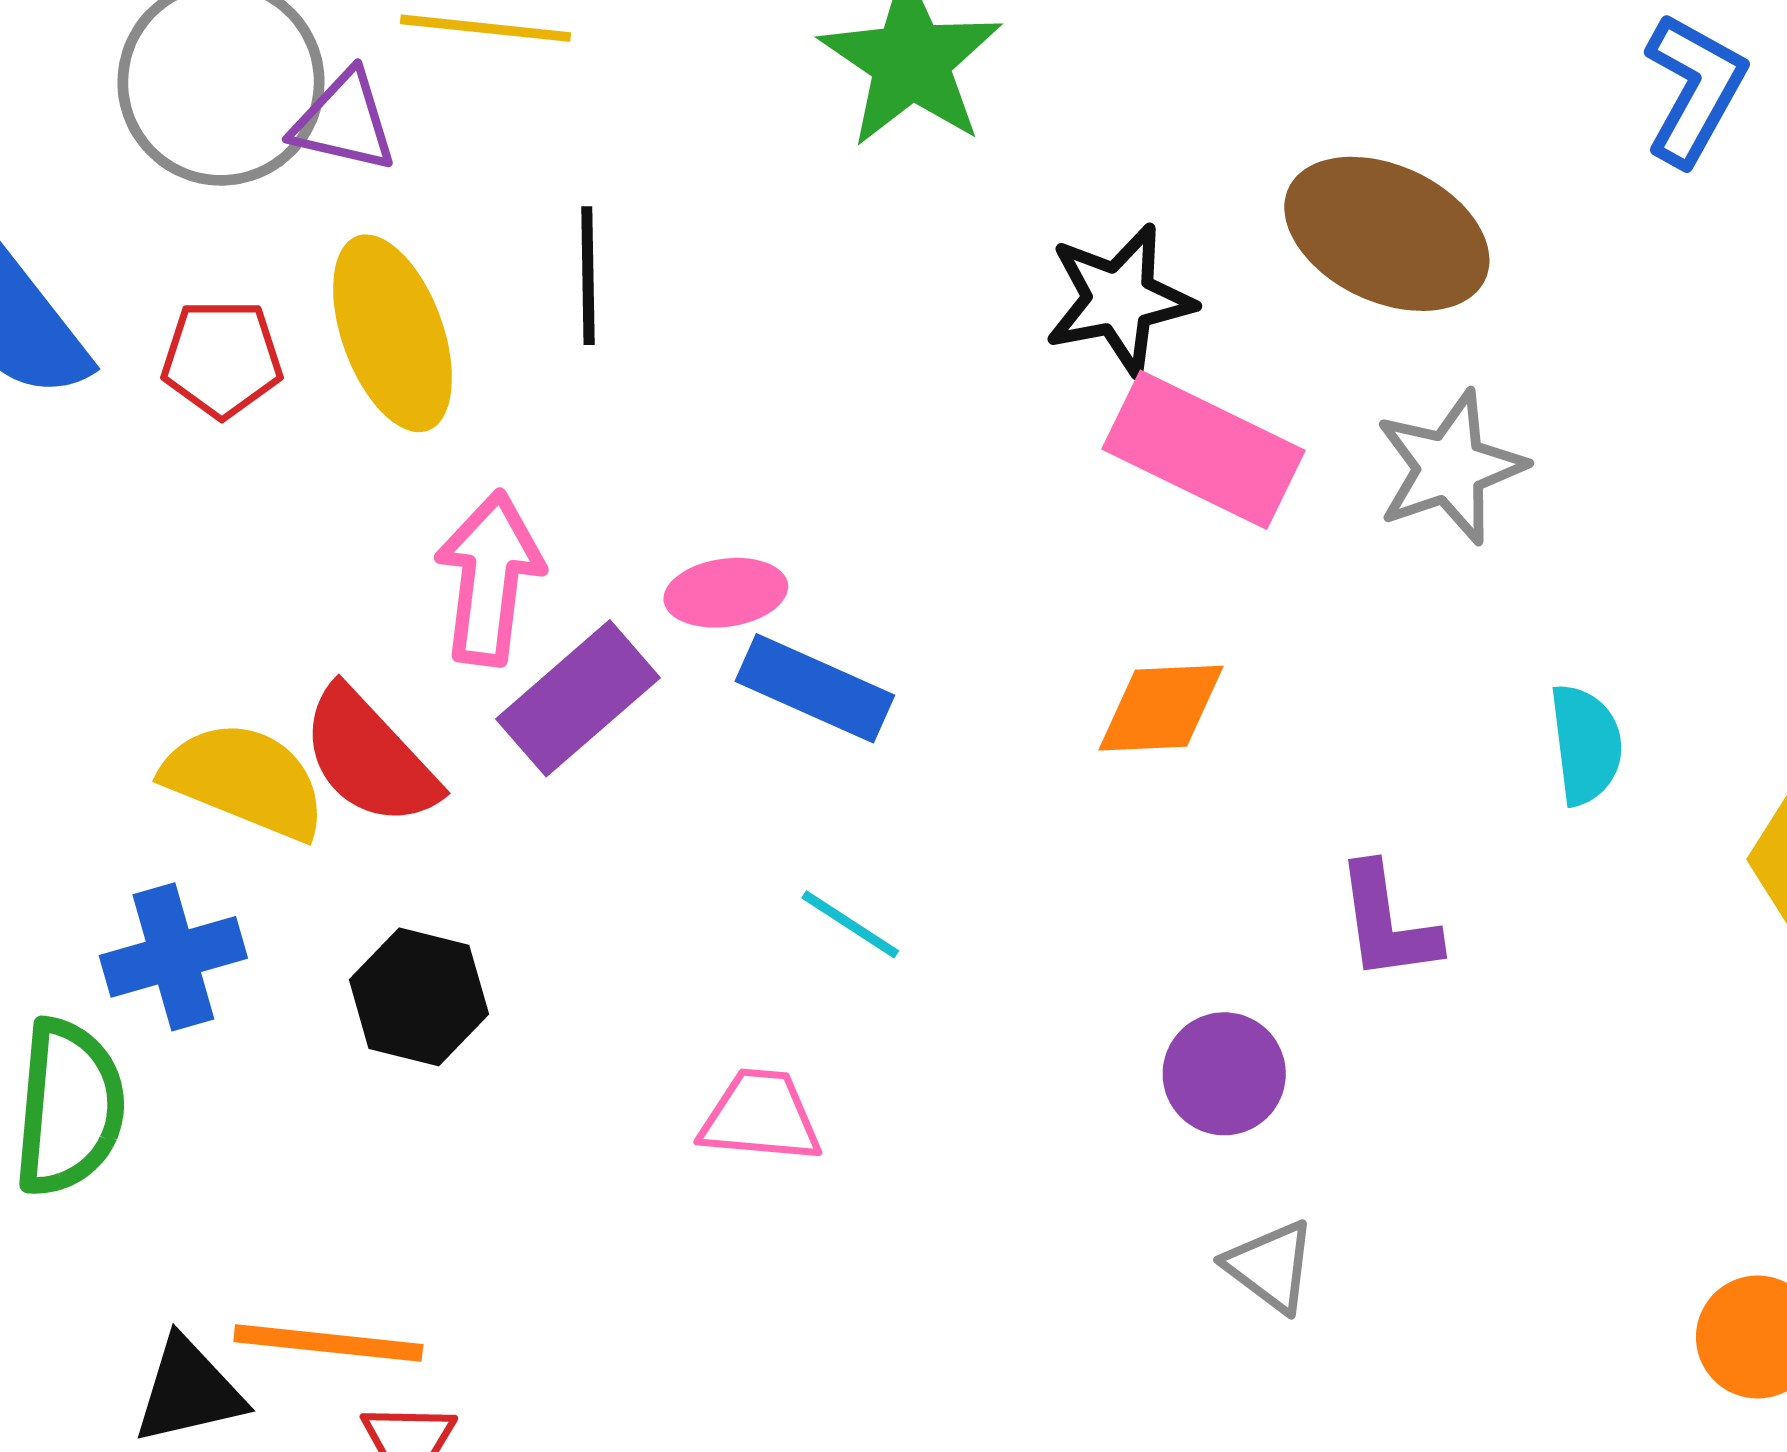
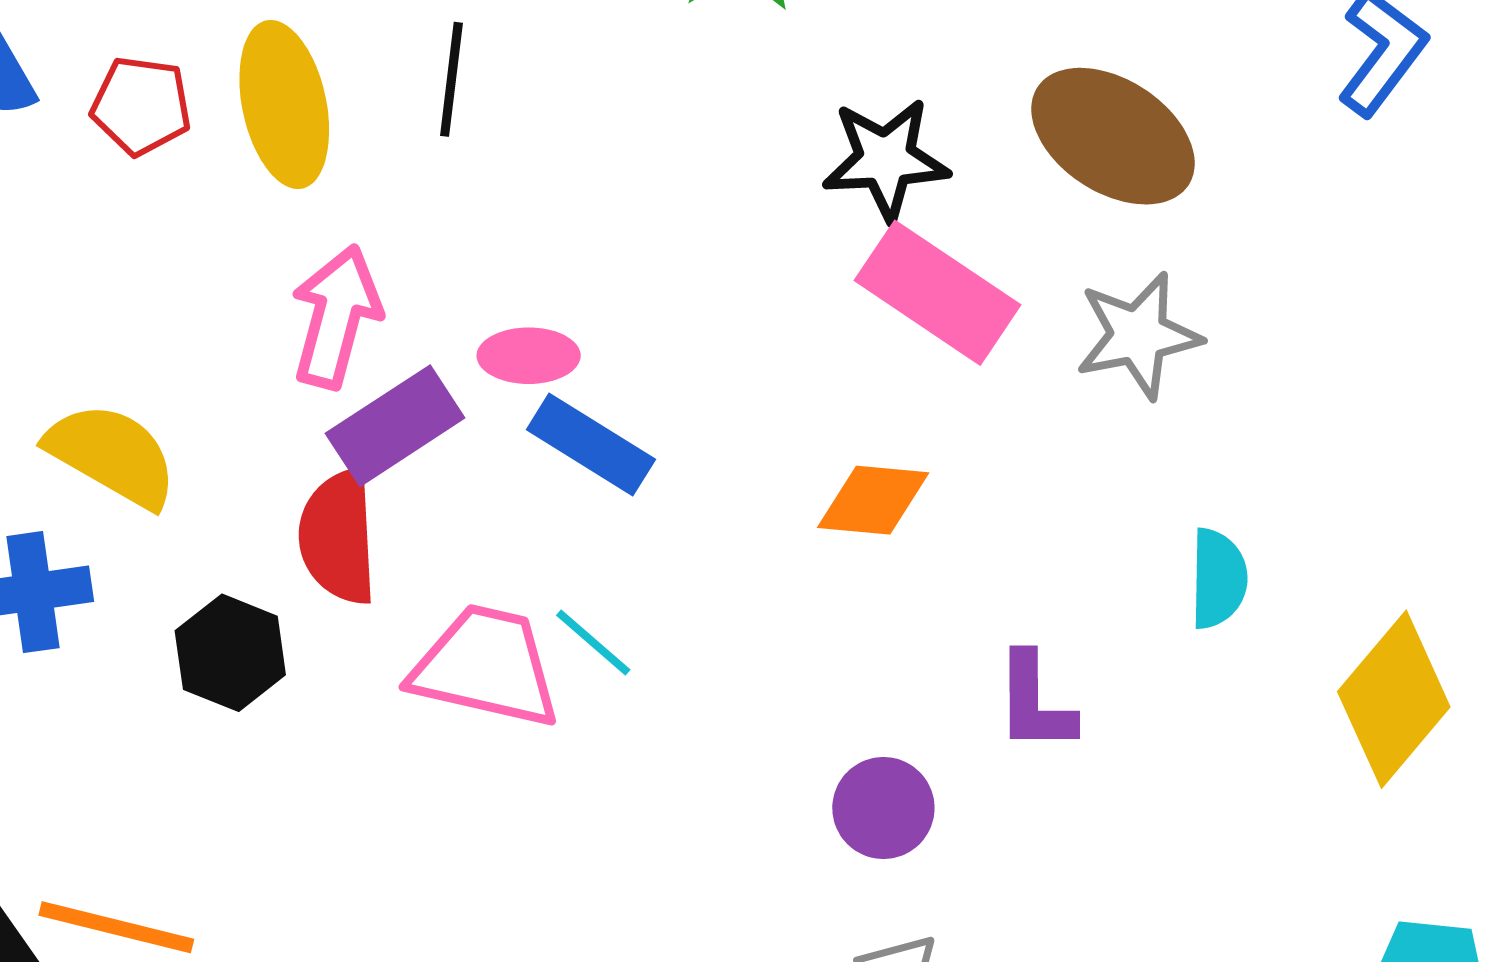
red semicircle: (369, 757) -> (338, 537), moved, turned 32
pink trapezoid: (761, 1116) -> (486, 666), moved, size x1.5

